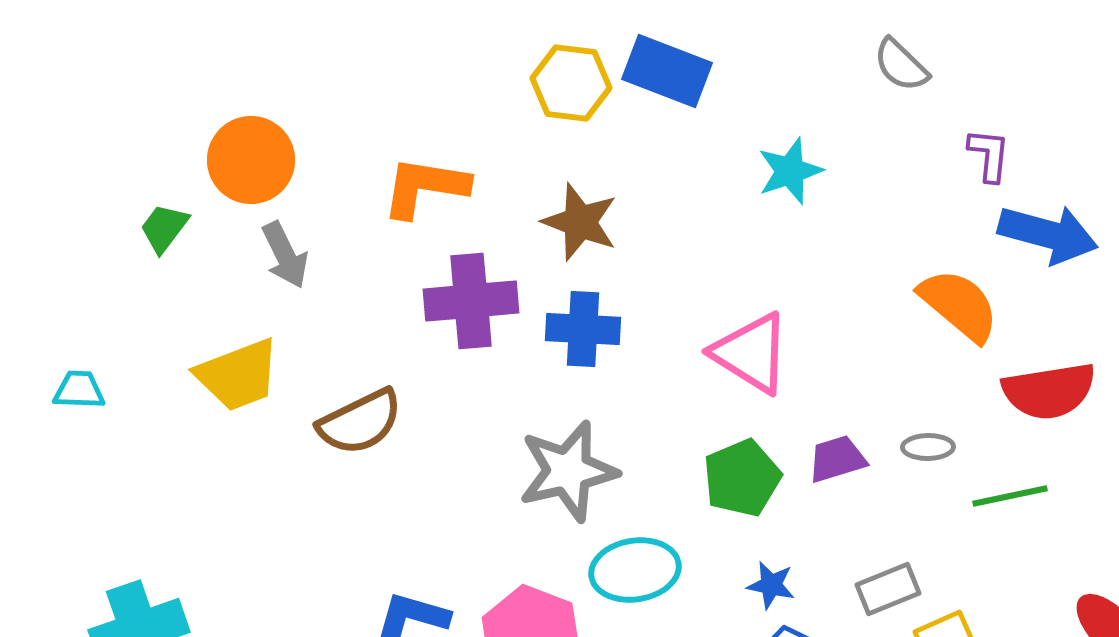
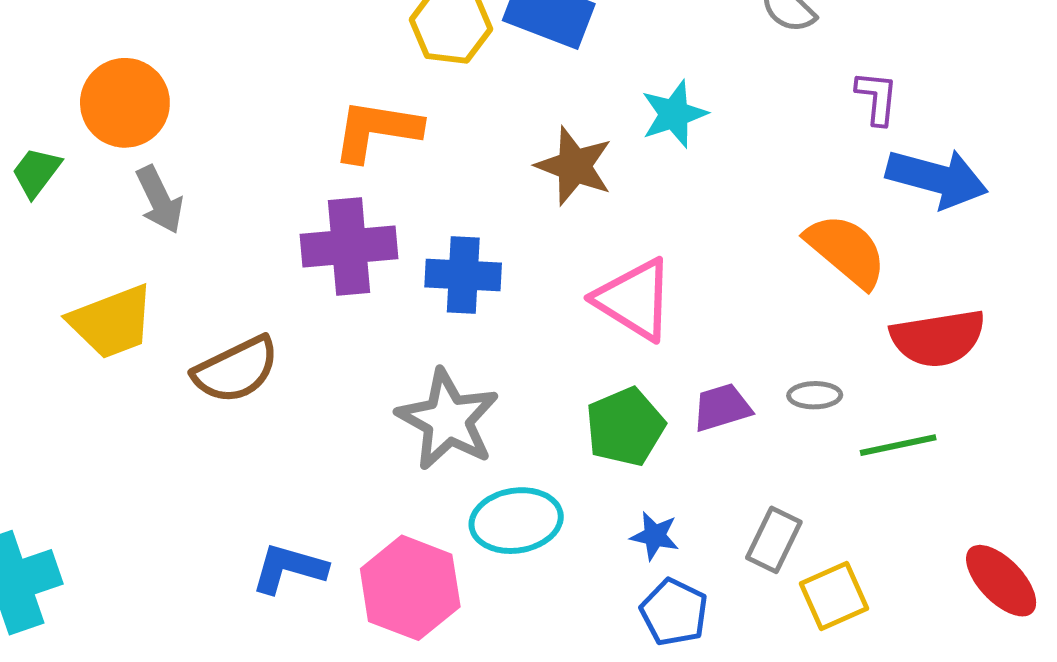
orange L-shape: (425, 187) -> (377, 130), moved
brown star: (580, 222) -> (574, 166), moved
gray star: (568, 471) -> (448, 420), turned -30
gray rectangle: (888, 589) -> (774, 540), turned -42

